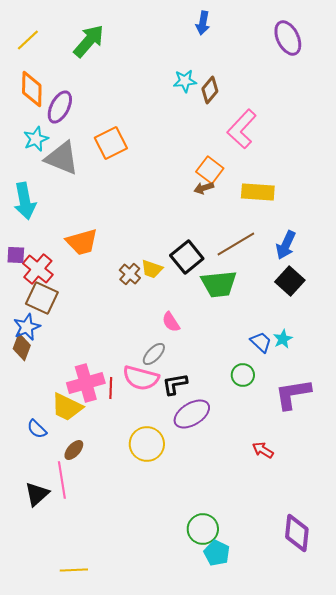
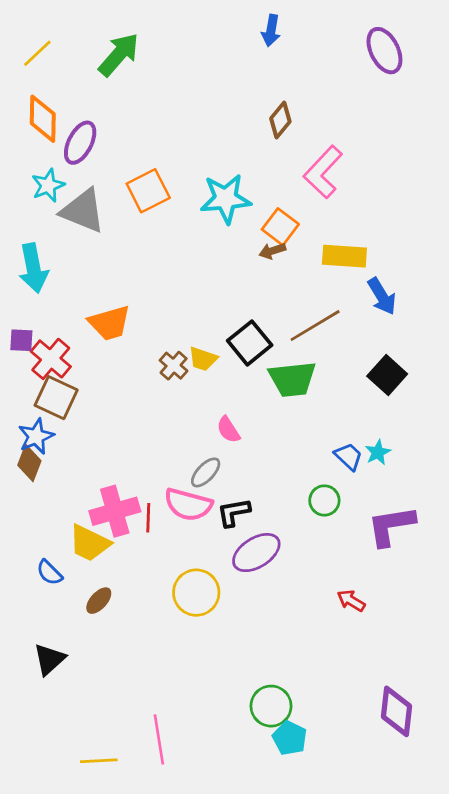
cyan star: (185, 81) -> (226, 199), moved, size x1.6
blue arrow: (286, 245) -> (382, 296), moved, turned -56
pink line: (62, 480) -> (159, 739), moved

